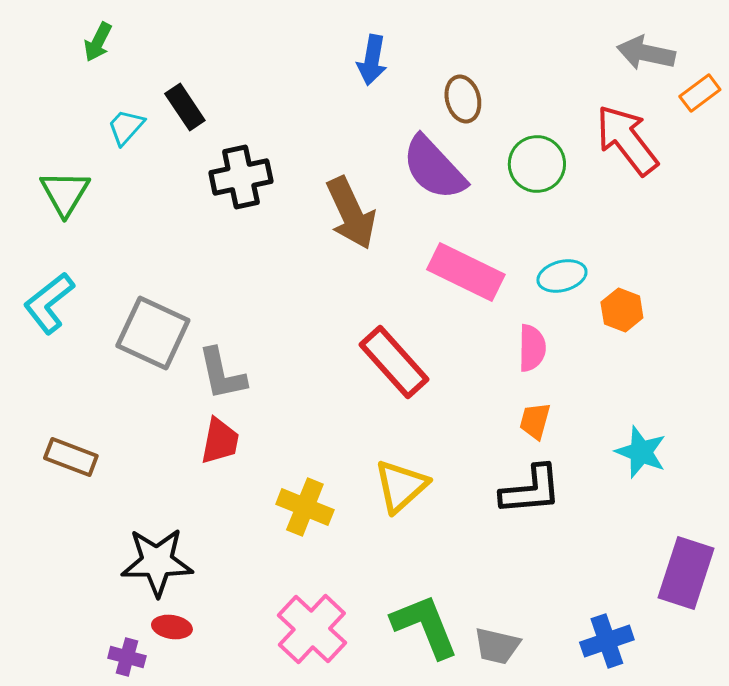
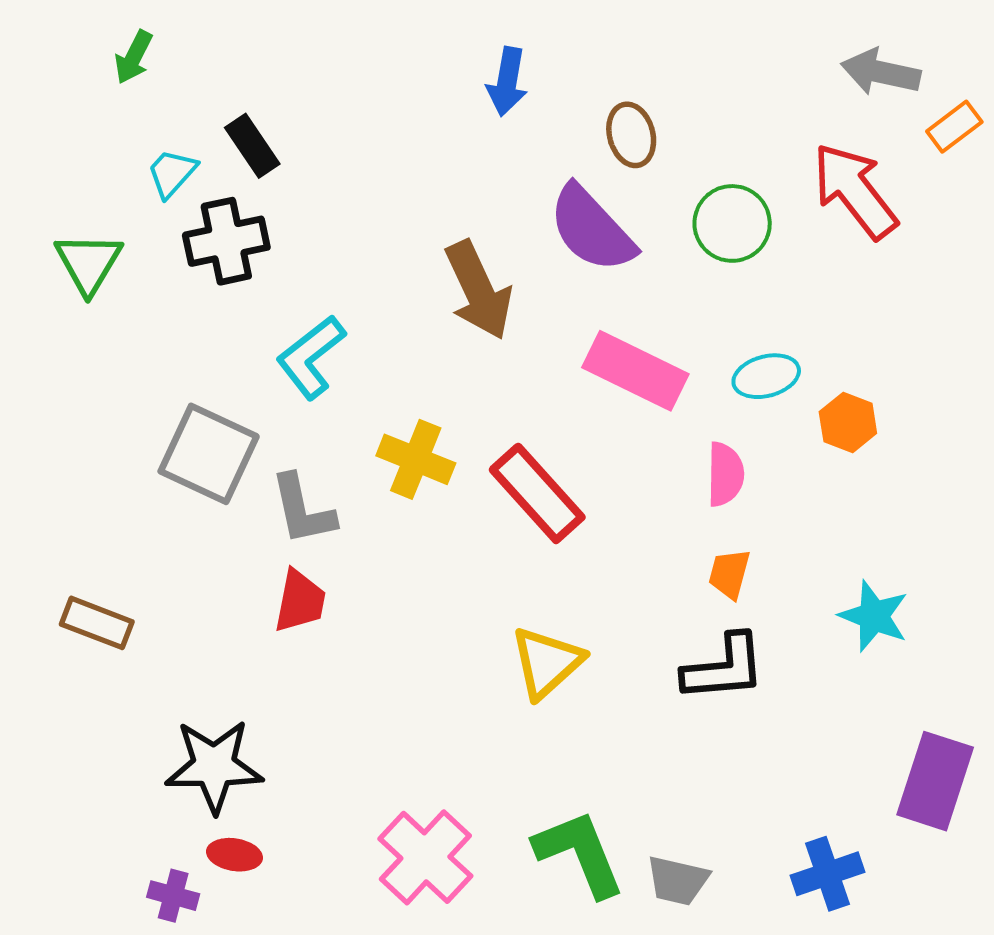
black cross: (241, 177) -> (226, 241), moved
cyan L-shape: (49, 303) -> (311, 357), moved
yellow cross: (305, 507) -> (416, 459), moved

